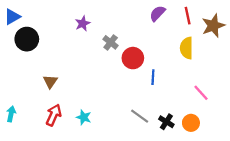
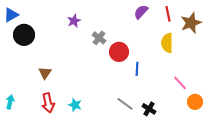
red arrow: (54, 115) -> (48, 103), turned 144
orange circle: (191, 123) -> (195, 102), moved

